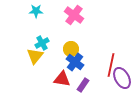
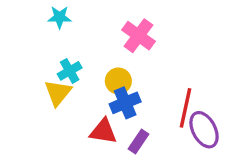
pink cross: (74, 15) -> (139, 36), moved
blue cross: (75, 62) -> (125, 103), turned 30

